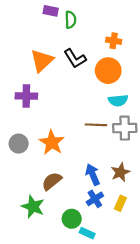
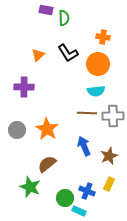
orange triangle: (42, 61) -> (38, 55), size x0.6
cyan semicircle: (118, 100) -> (96, 91), moved
blue arrow: (93, 175) -> (84, 146), moved
blue cross: (95, 199) -> (87, 191), moved, turned -35

